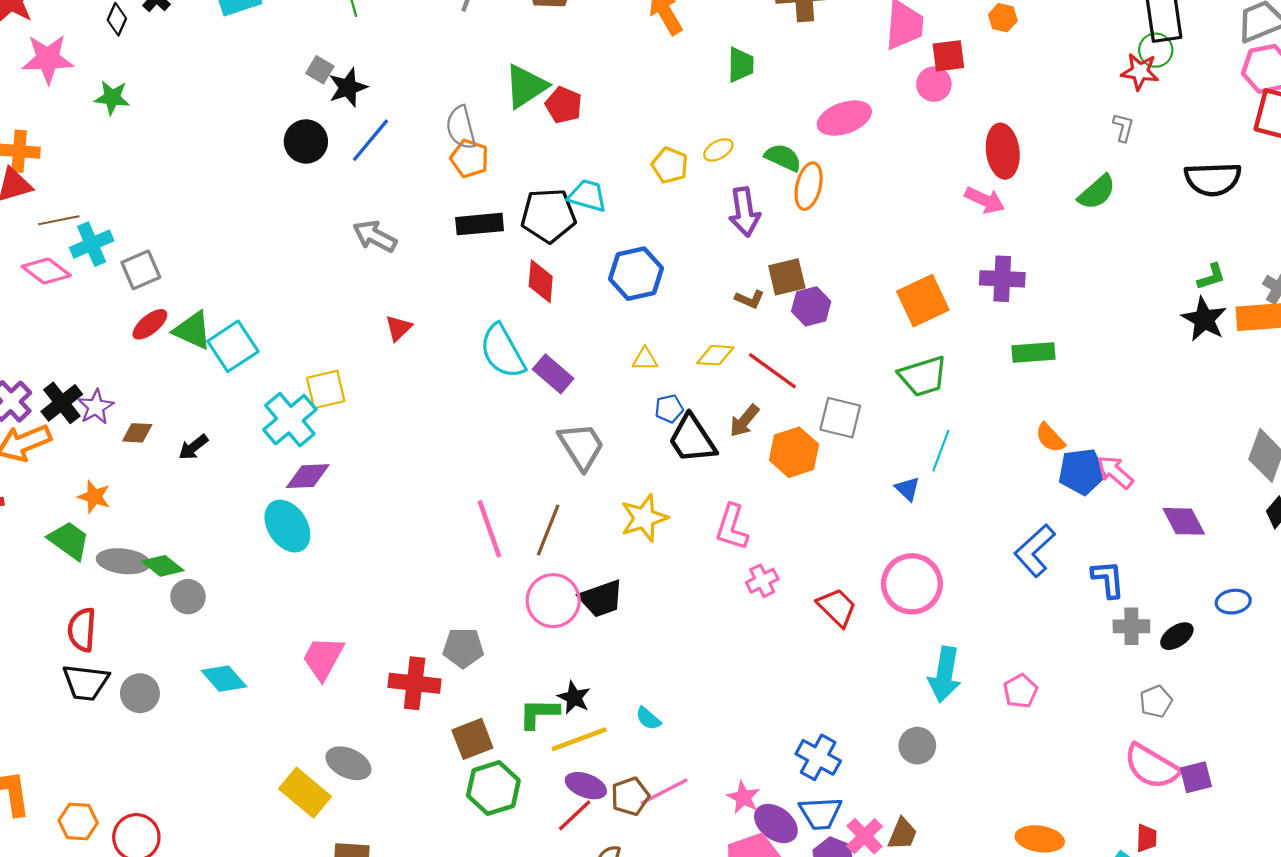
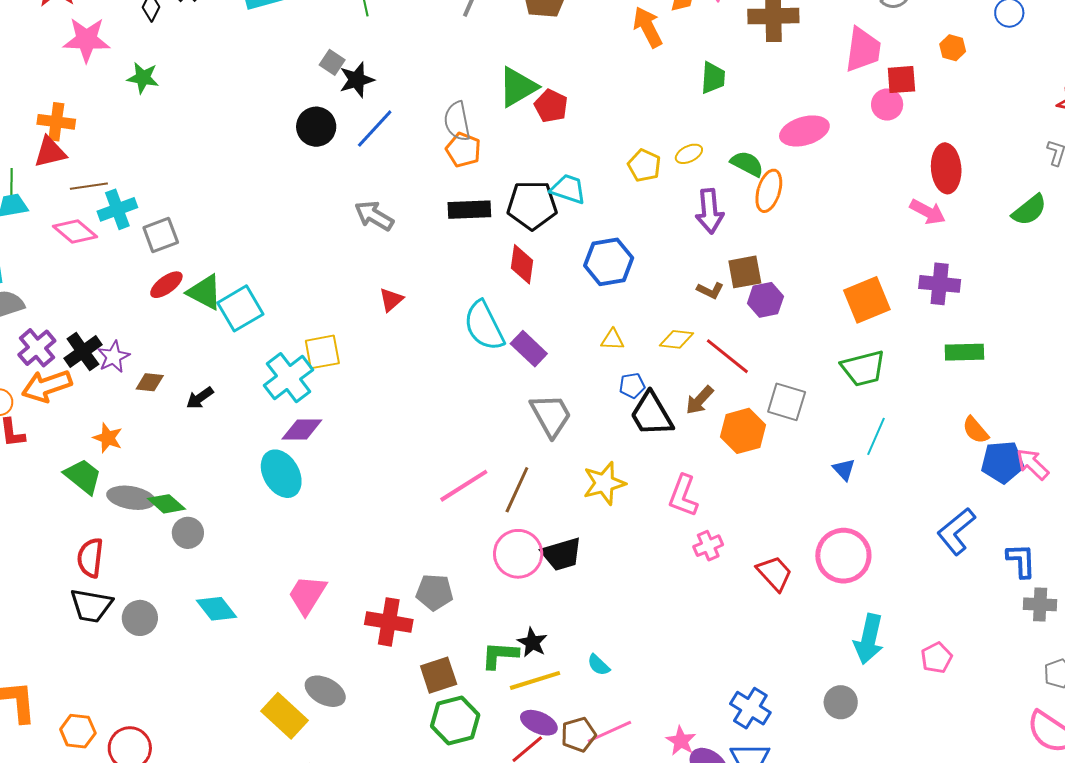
pink line: (489, 529) -> (464, 486), turned 74

